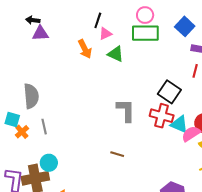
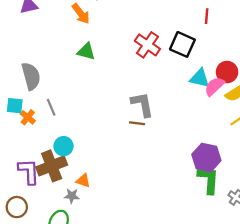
green triangle: (116, 54) -> (86, 51), moved
gray L-shape: (126, 110) -> (142, 104), moved
red cross: (162, 116) -> (147, 45), moved, turned 30

